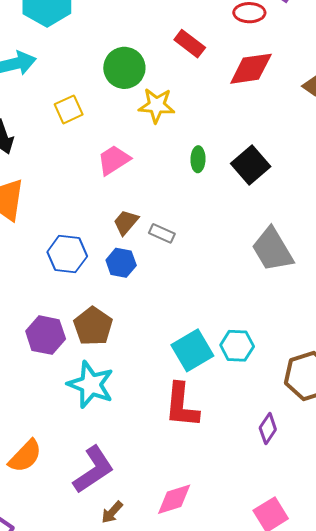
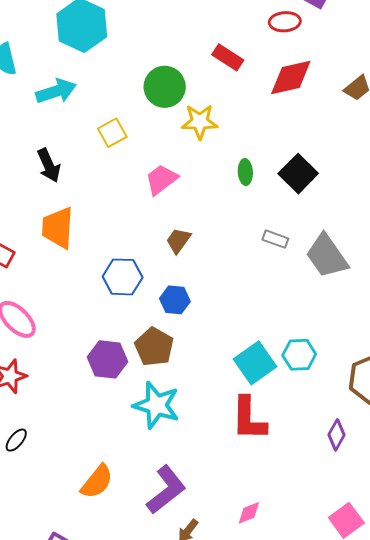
gray rectangle: (162, 233) -> (275, 239), moved
blue hexagon: (121, 263) -> (175, 300), moved
pink diamond: (174, 499) -> (249, 513), size x0.7

